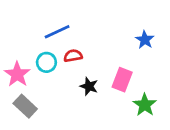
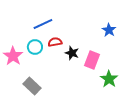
black star: (89, 86) -> (72, 53), moved
gray rectangle: (25, 106) -> (32, 86), moved

